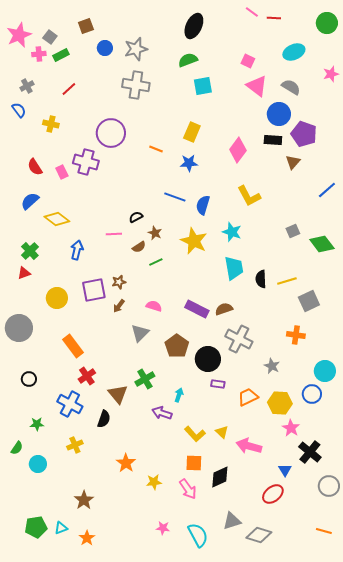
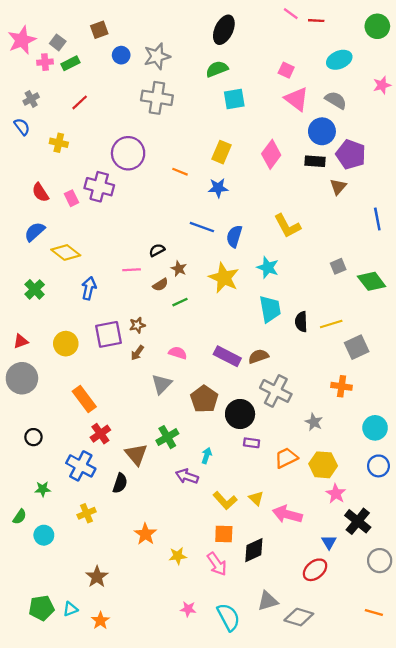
pink diamond: (238, 150) -> (271, 154), moved
blue line: (327, 190) -> (377, 219), turned -60
red triangle: (24, 273) -> (21, 341), moved
blue circle: (312, 394) -> (378, 466), moved

